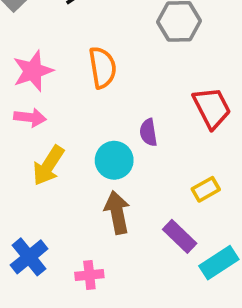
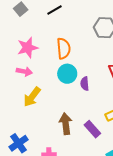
cyan circle: (114, 160) -> (67, 74), moved
purple rectangle: (180, 236) -> (92, 129), moved

